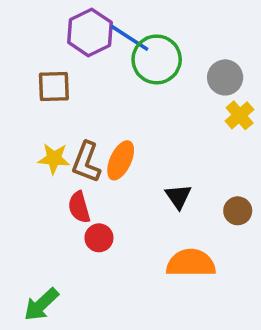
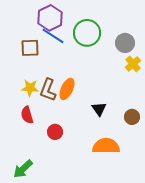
blue line: (130, 38) -> (53, 36), moved
red semicircle: (79, 207) -> (27, 115), moved

